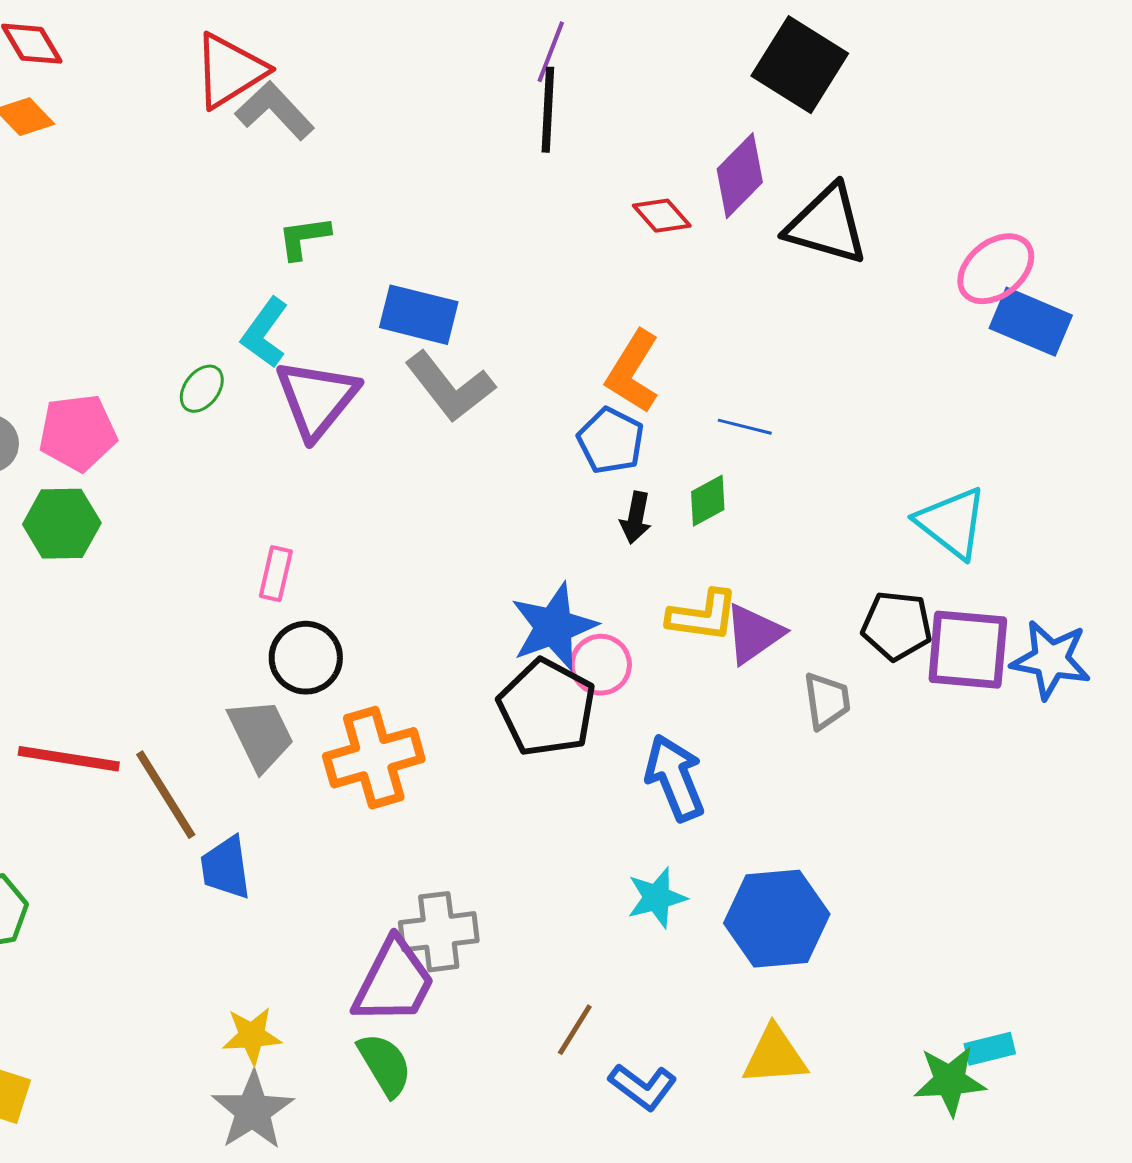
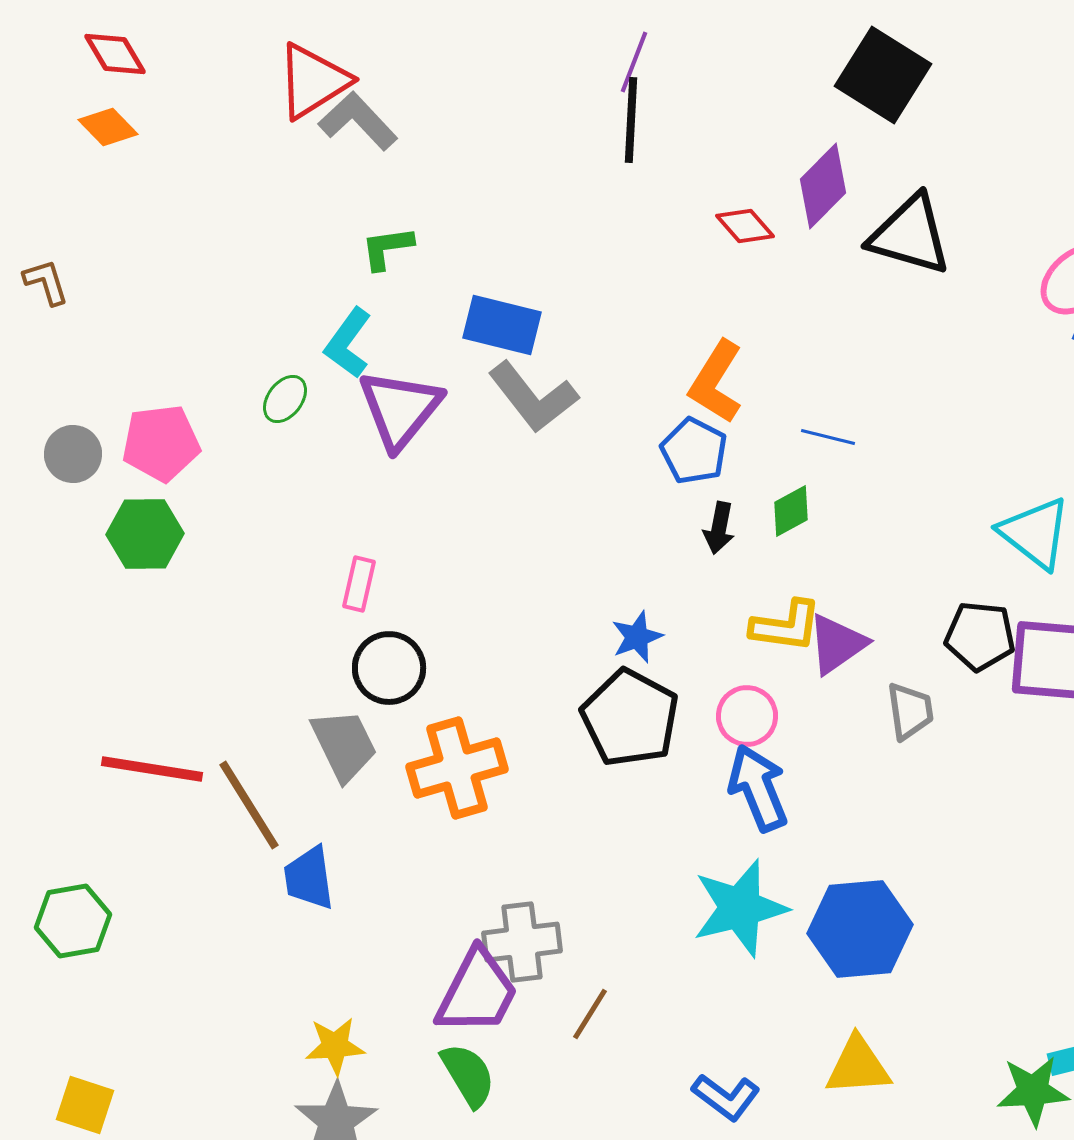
blue star: (554, 627) -> (637, 637), size x0.6
pink circle: (601, 665) -> (747, 716), moved
cyan star: (657, 898) -> (740, 908), size x1.6
brown line: (575, 1030) -> (590, 1014), moved

